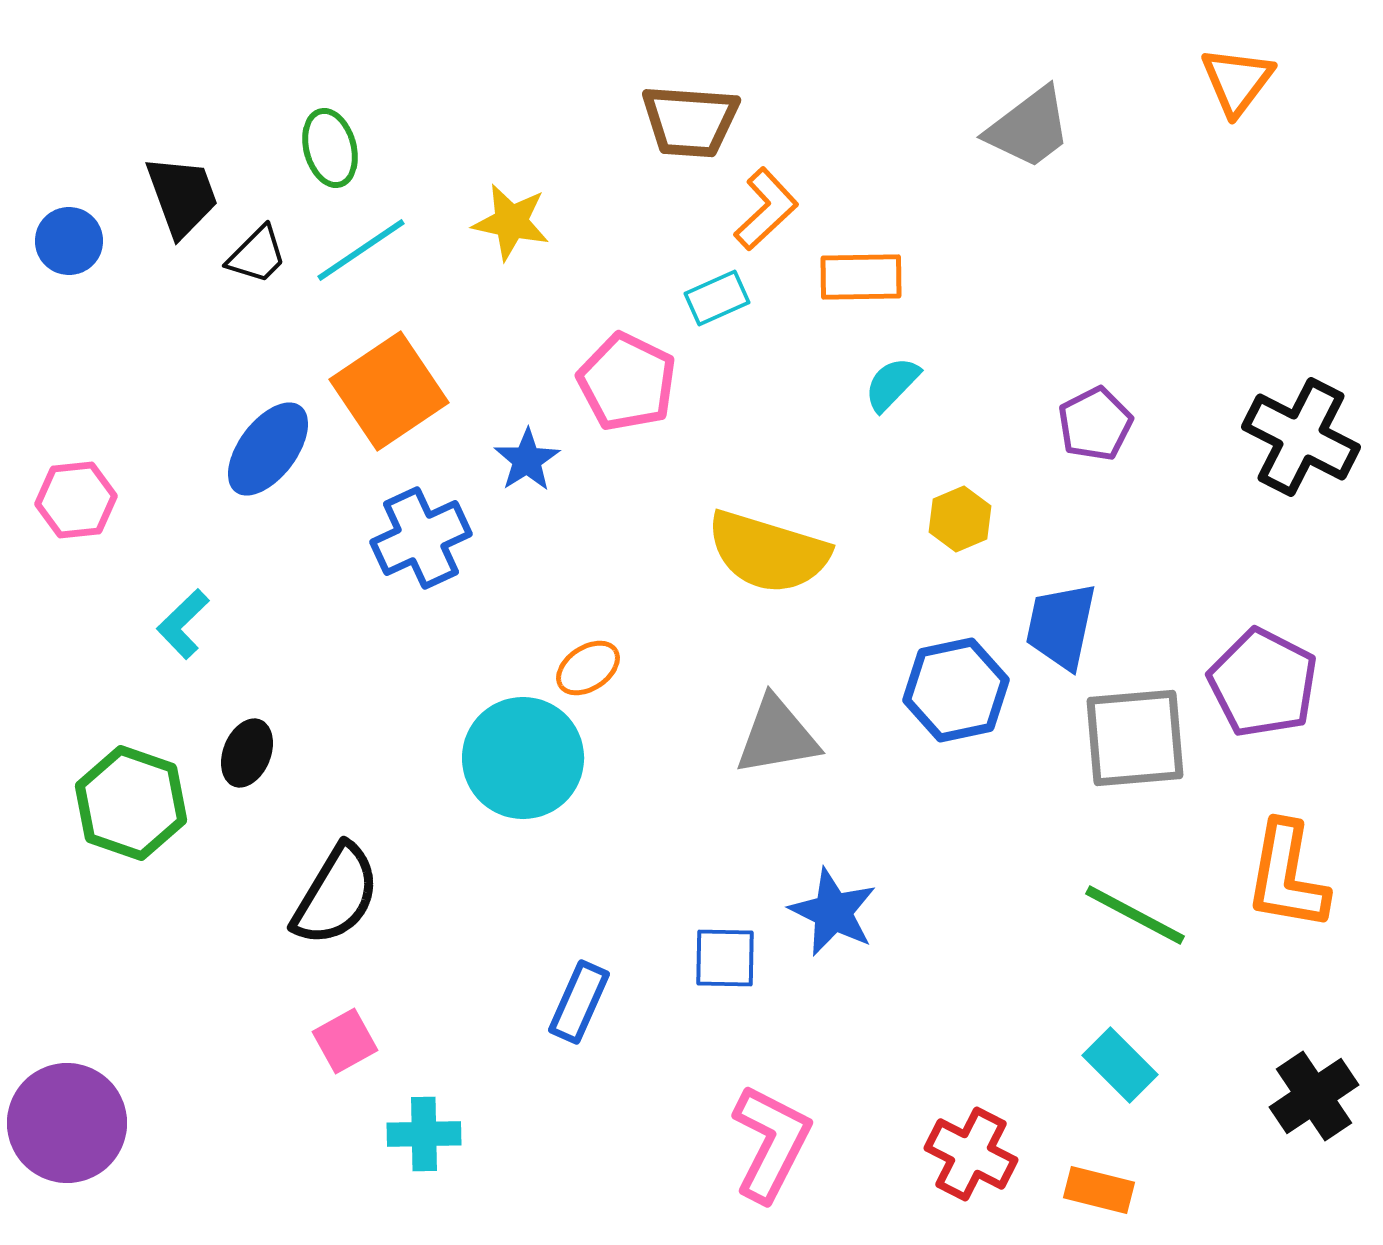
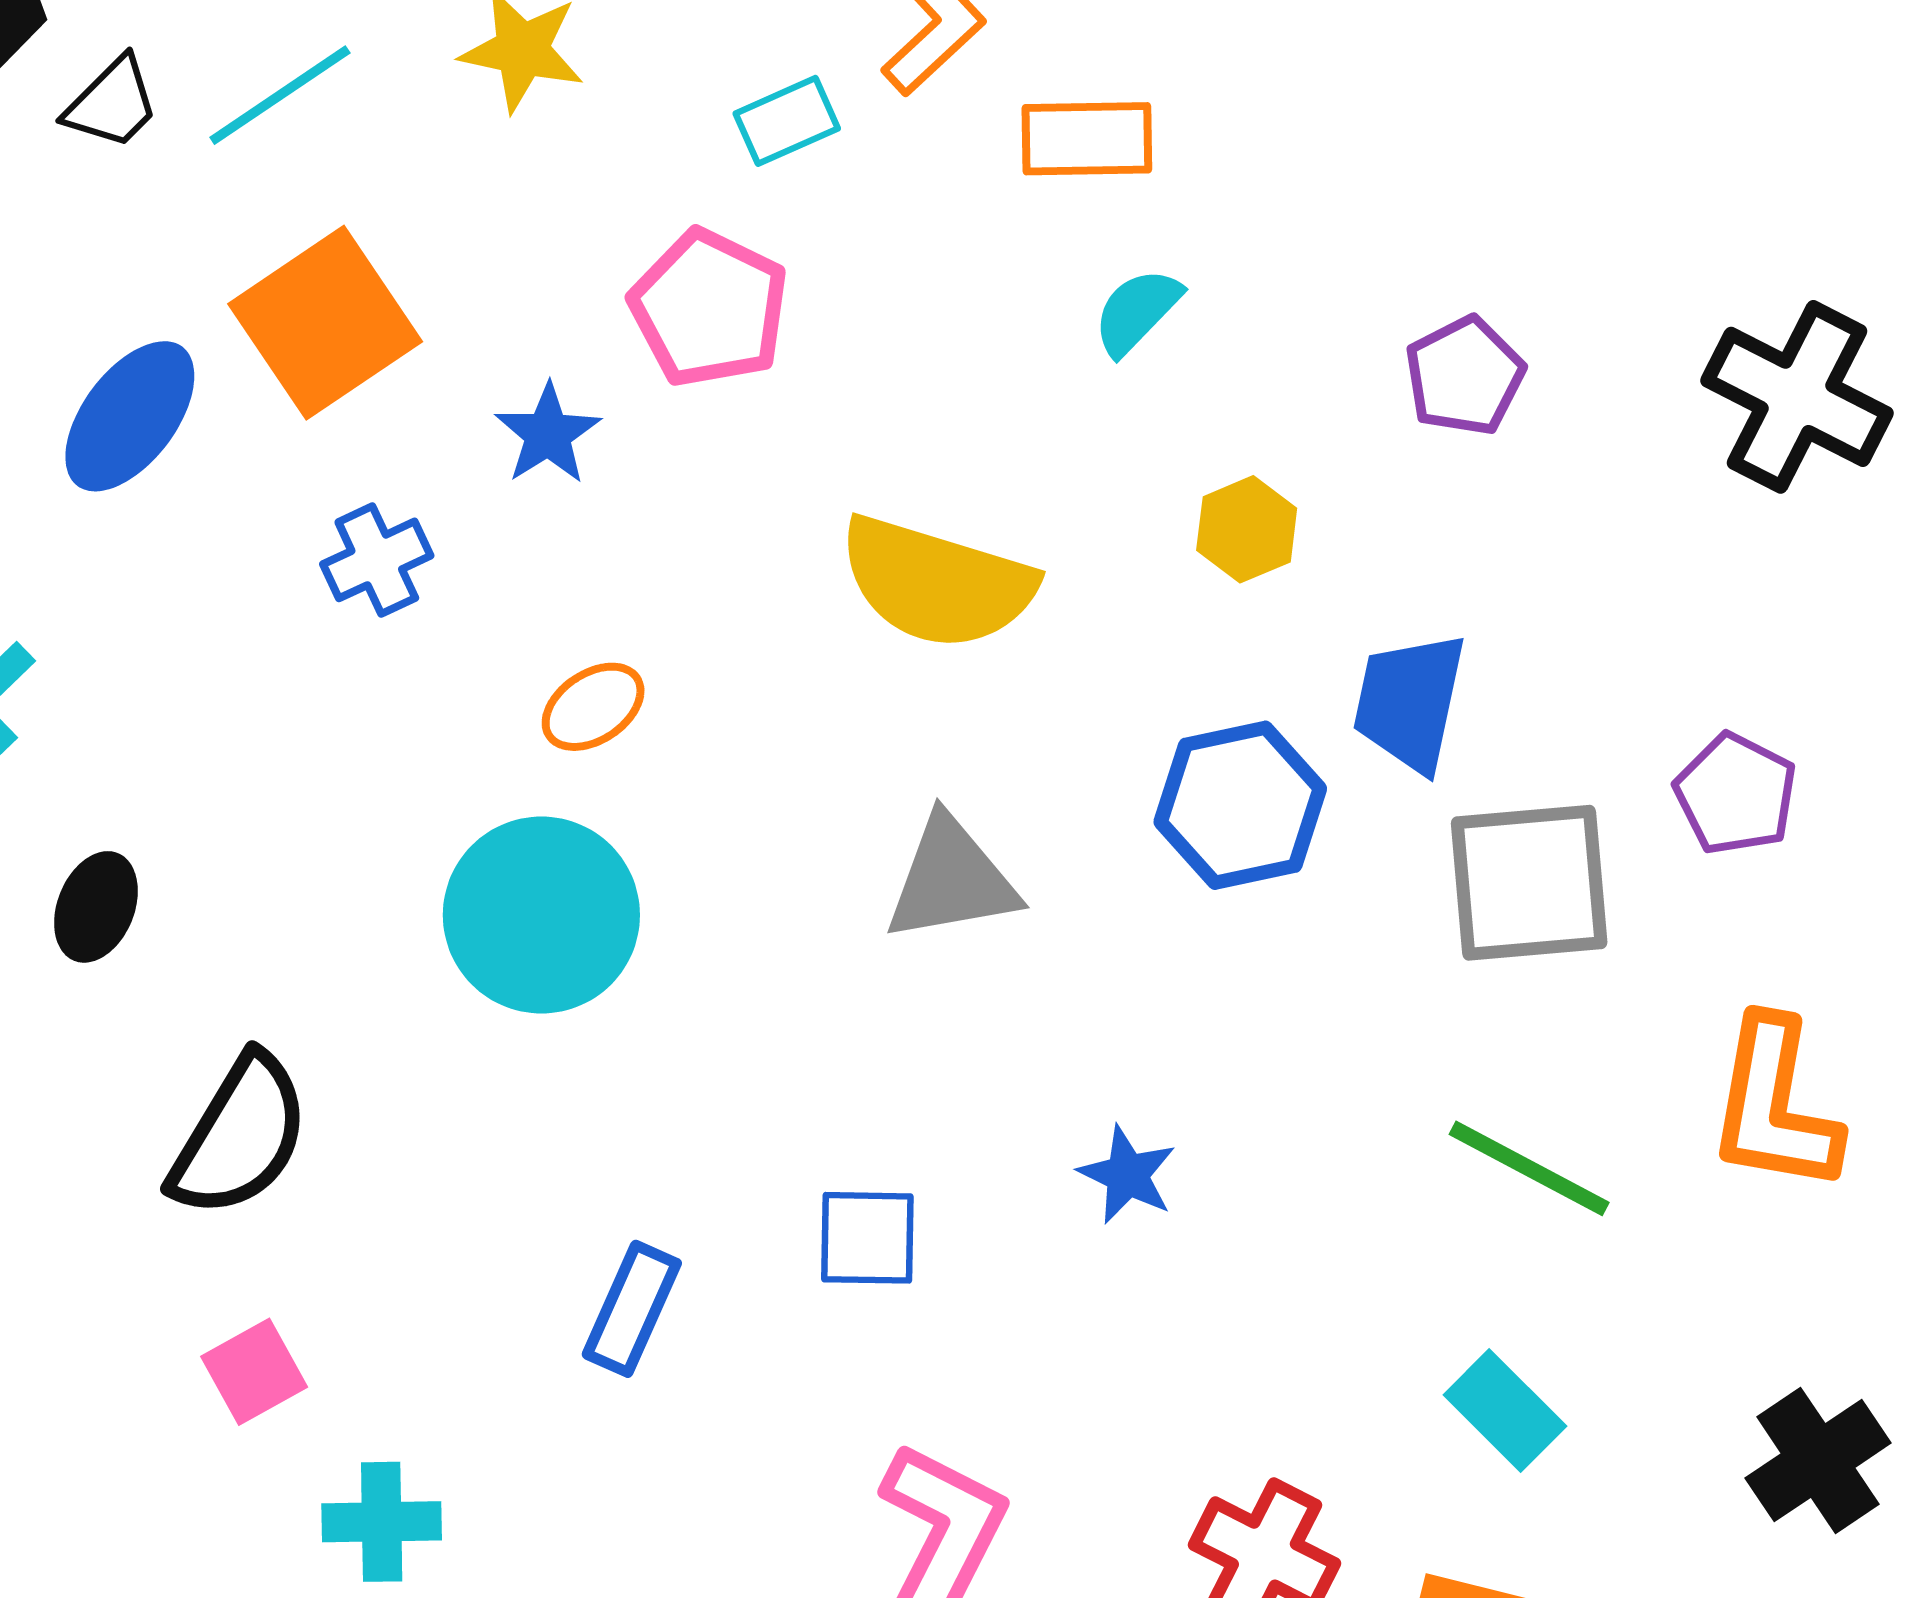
cyan rectangle: (717, 298) -> (787, 121), moved
blue cross: (421, 538) -> (377, 560), size x0.7
orange ellipse: (588, 668) -> (593, 707), moved
purple pentagon: (1263, 683) -> (1736, 794), size x0.7
blue star: (833, 912) -> (1127, 1175), moved, size x0.7

